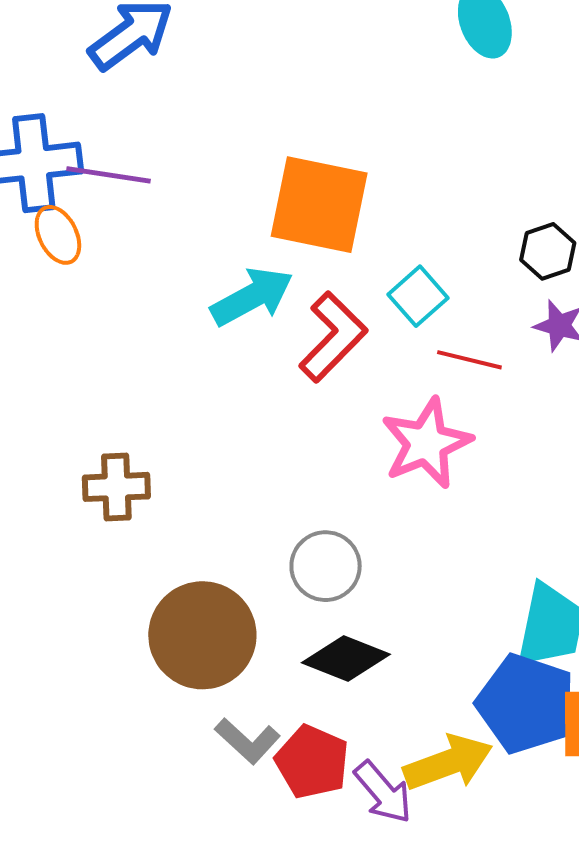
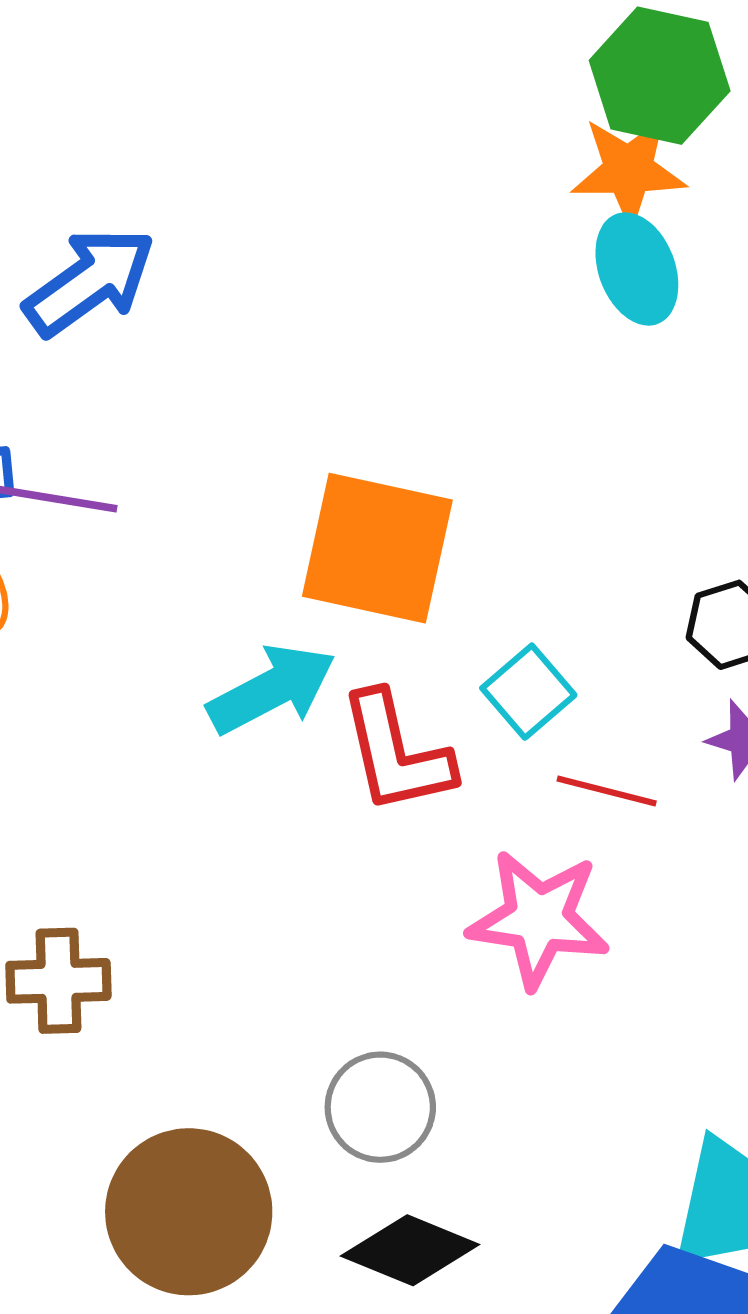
red L-shape: (333, 337) -> (396, 753), turned 122
pink star: (426, 443) -> (539, 919), turned 30

